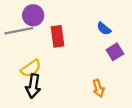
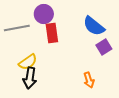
purple circle: (33, 15) -> (44, 14), moved
blue semicircle: (104, 29) -> (94, 26), size x1.6

